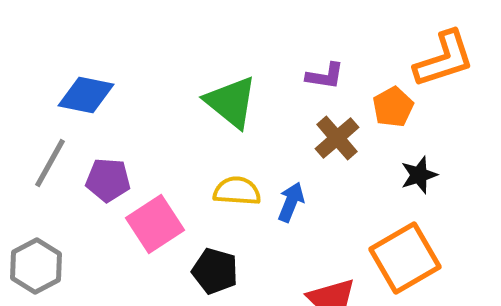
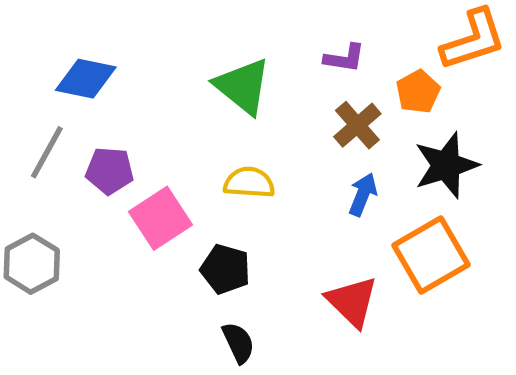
black star: (419, 175) -> (446, 165), size x1.6
blue arrow: (291, 202) -> (363, 194), moved

